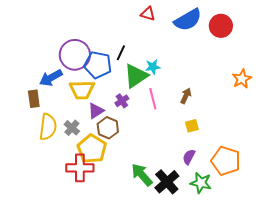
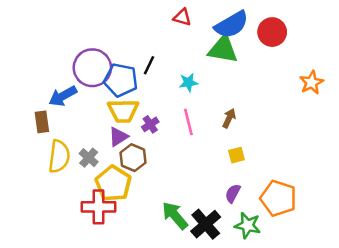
green triangle: (136, 76) -> (223, 49), moved, turned 44
orange star: (242, 79) -> (312, 83), moved
yellow trapezoid: (82, 90) -> (123, 111), moved

